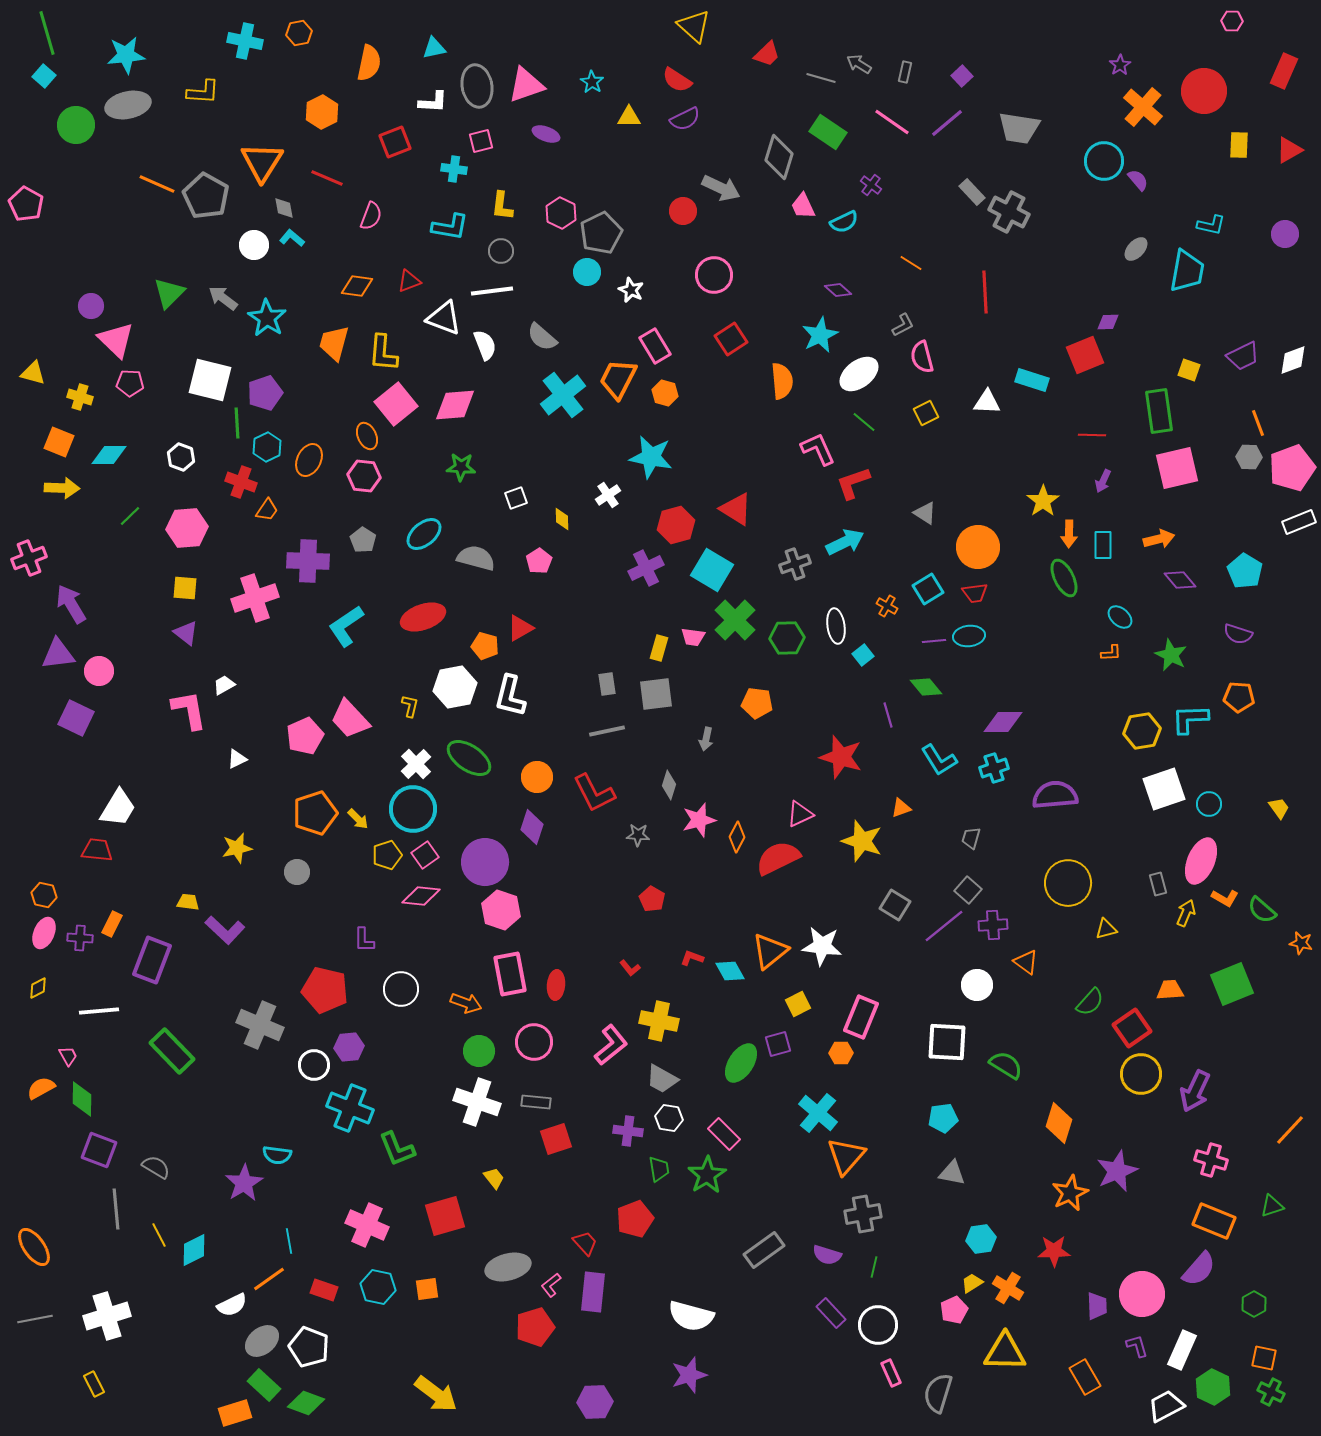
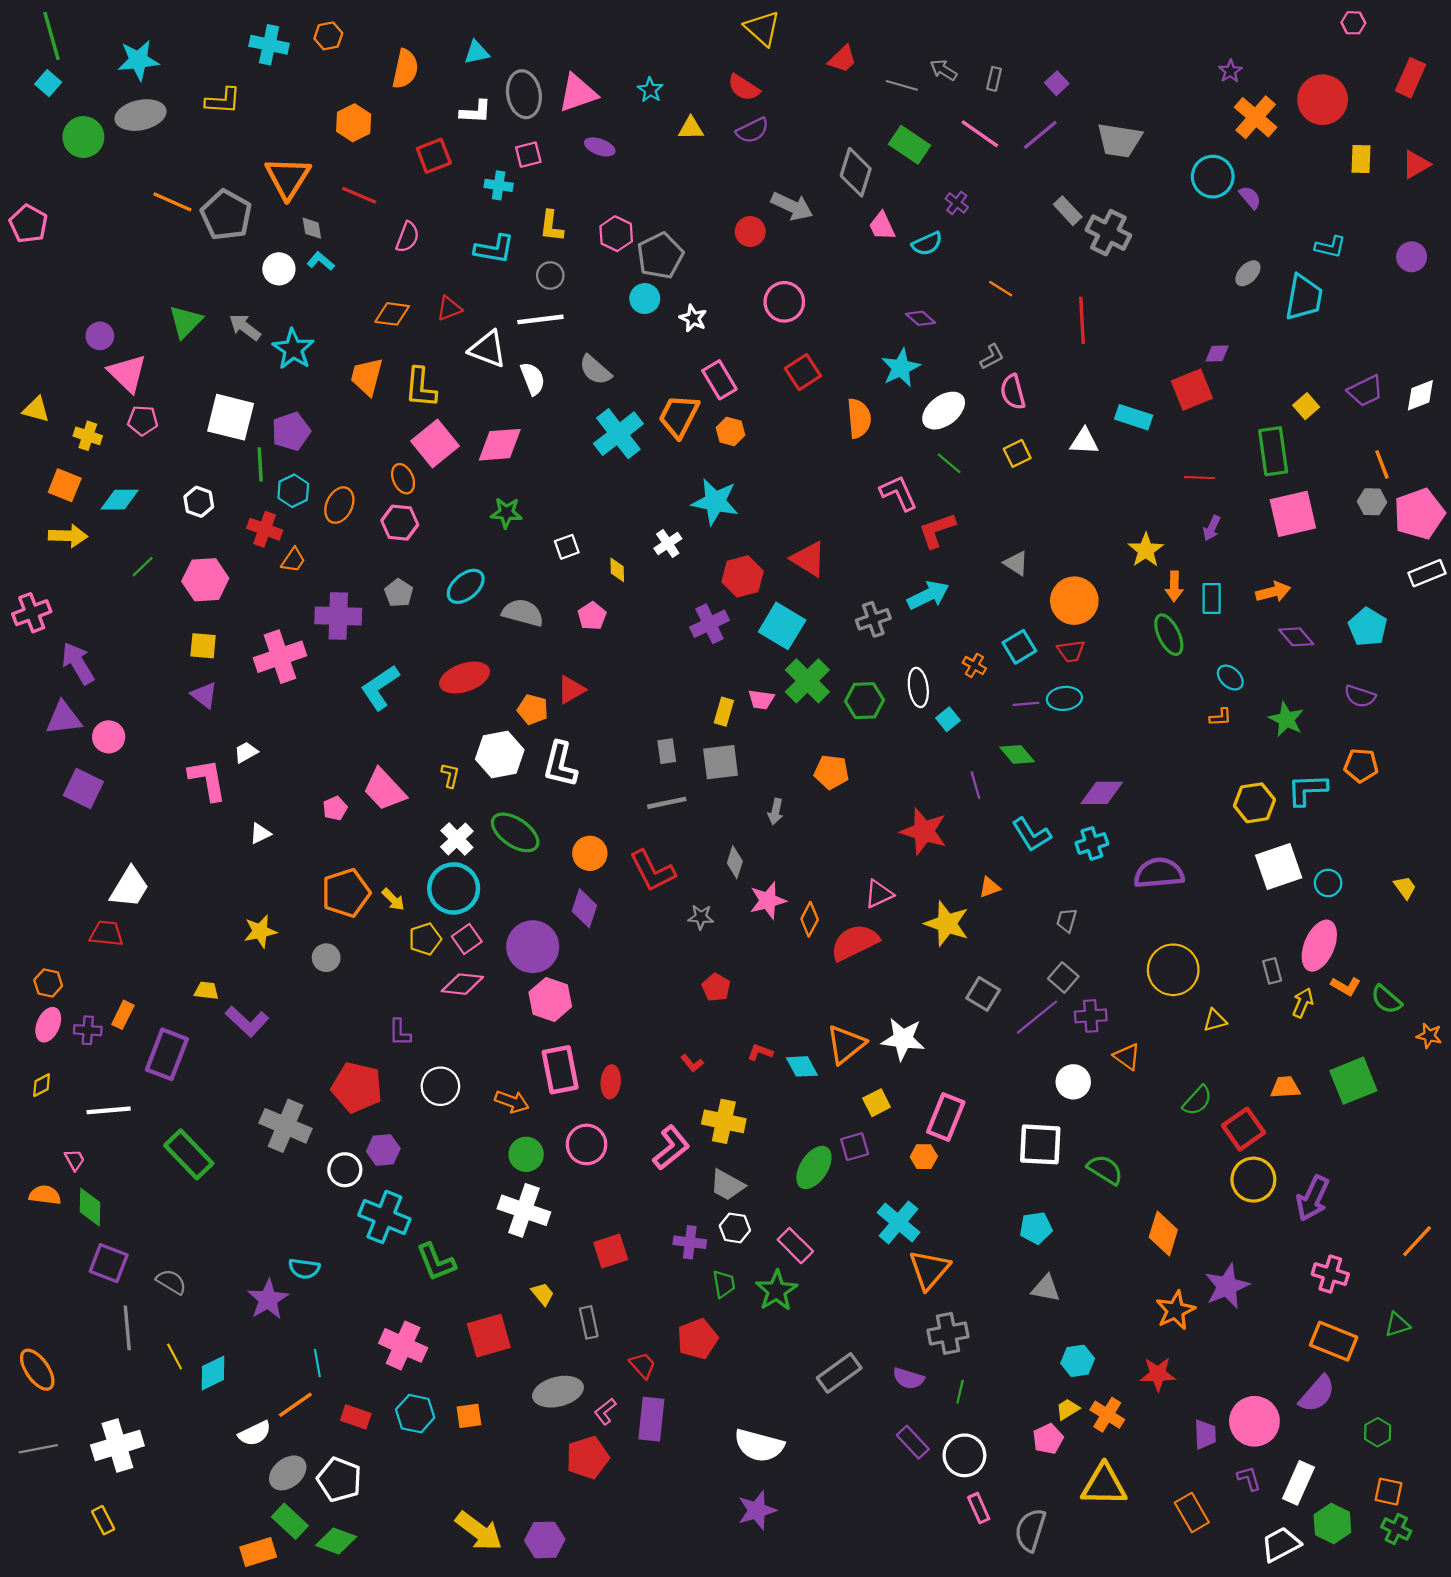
yellow square: (1189, 370) -> (1306, 406), turned 30
pink pentagon: (305, 736) -> (335, 808), size x0.6
orange semicircle: (41, 1088) -> (45, 1195), turned 36
gray rectangle: (536, 1102) -> (589, 1322), moved, turned 72
purple hexagon: (595, 1402) -> (545, 1540), moved

